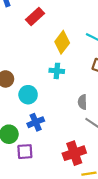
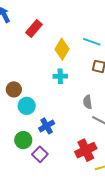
cyan circle: (28, 95) -> (27, 106), moved
purple square: (25, 152) -> (40, 154), turned -35

